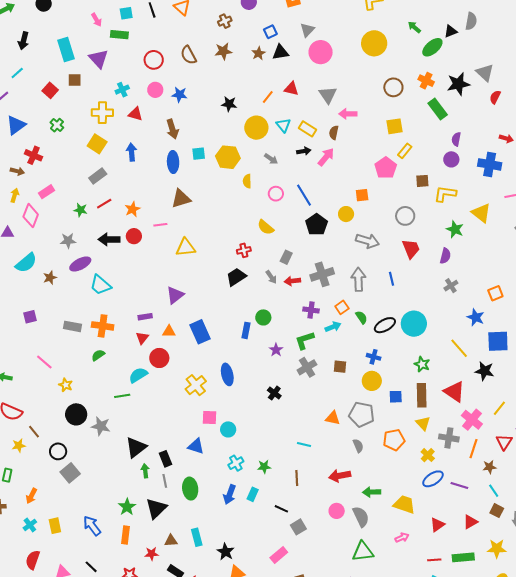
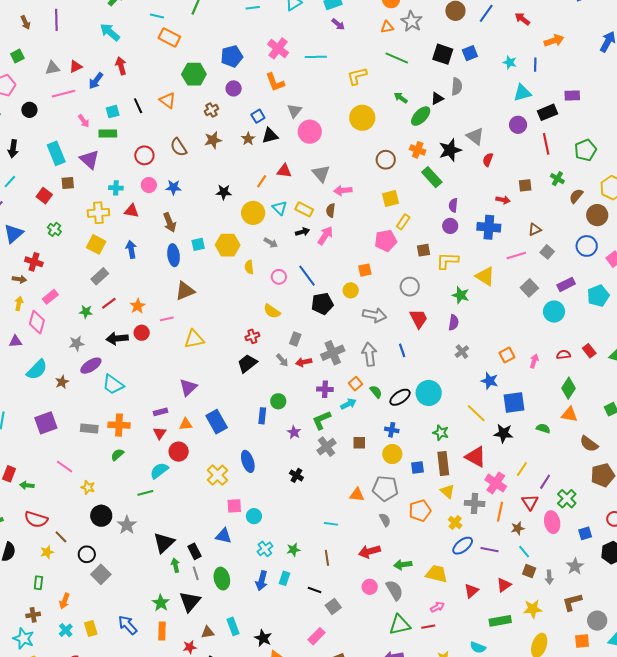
cyan cross: (122, 90) -> (116, 188), turned 32
pink pentagon: (386, 168) -> (386, 241), turned 30
black pentagon: (317, 225) -> (322, 304), turned 30
purple square: (30, 317) -> (46, 423), size x1.6
gray star: (101, 426) -> (127, 525), turned 30
red line: (434, 560) -> (428, 627), moved

